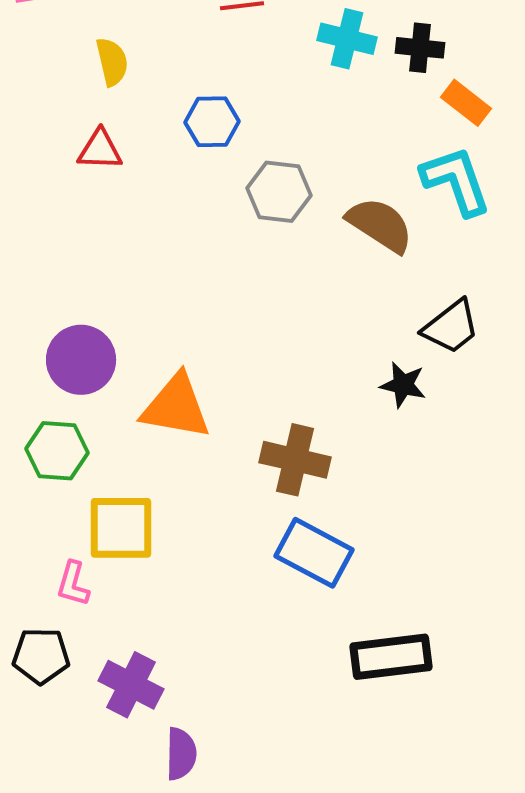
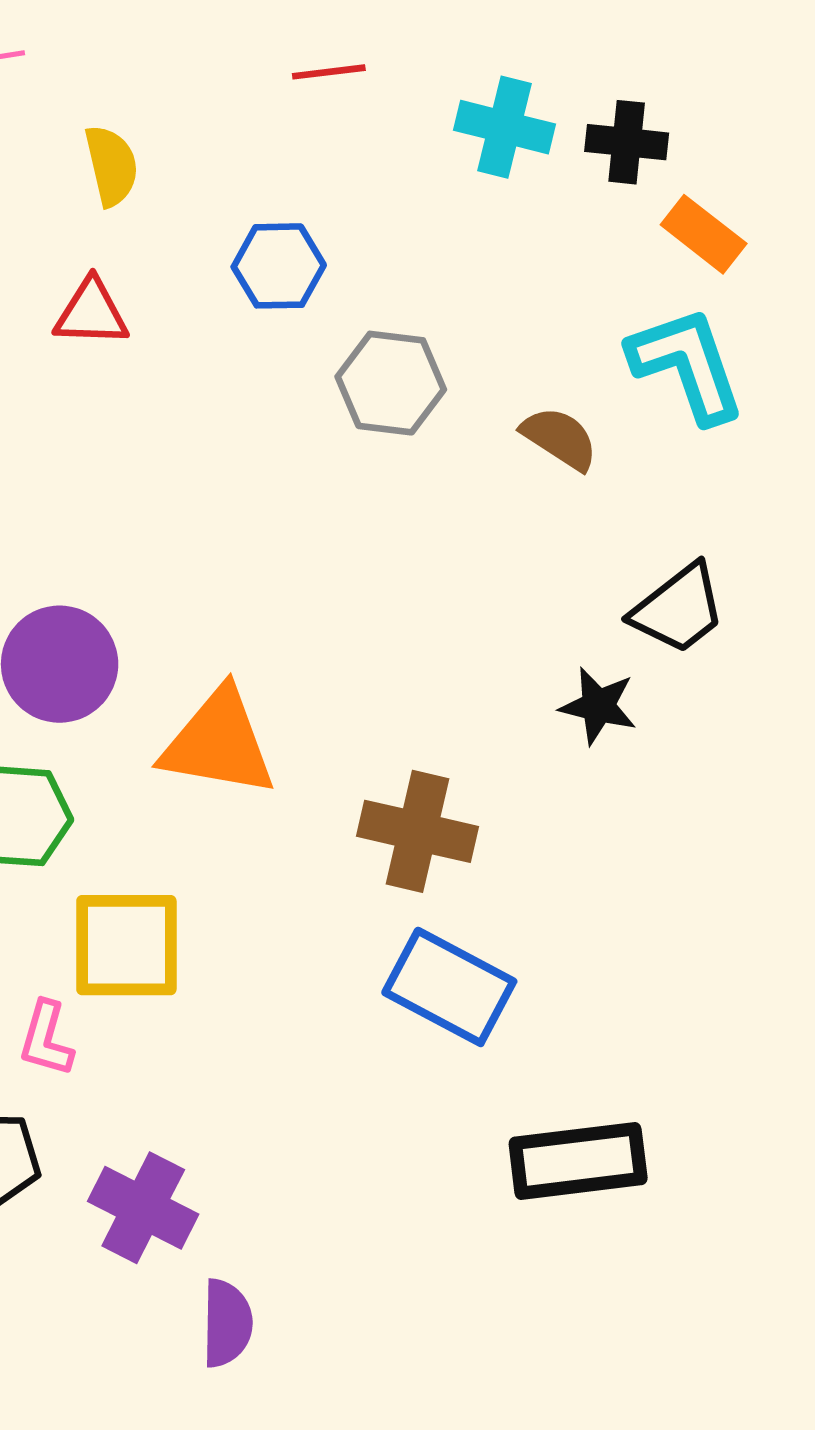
brown semicircle: (380, 225) -> (560, 438), size x0.7

